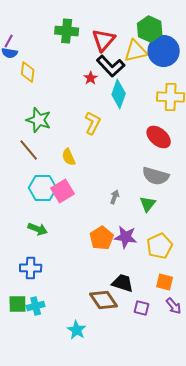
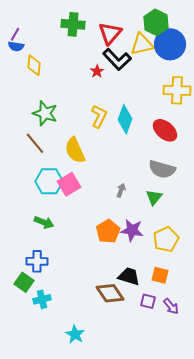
cyan diamond: (119, 94) -> (125, 119), moved
yellow semicircle: (69, 157) -> (75, 150), size x1.5
orange square: (165, 282) -> (160, 275), moved
green square: (18, 304) -> (24, 282), moved, turned 36
purple arrow: (174, 306) -> (171, 306), moved
cyan star: (77, 330) -> (75, 334), moved

